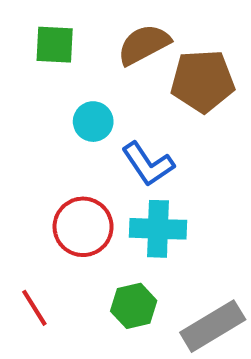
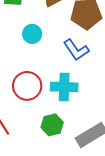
blue L-shape: (148, 164) -> (76, 50), moved

